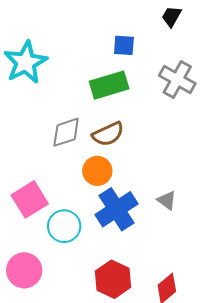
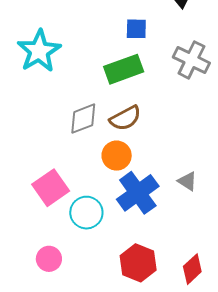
pink circle: (24, 270) -> (49, 259), size x0.7

